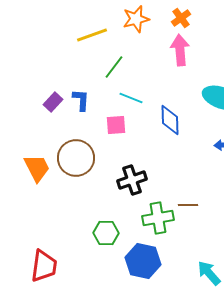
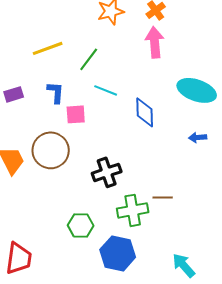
yellow line: (92, 35) -> (48, 48), moved
purple rectangle: (53, 102) -> (14, 94), moved, turned 30
pink square: (116, 125) -> (76, 114), moved

